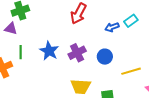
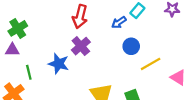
purple cross: (77, 53) -> (81, 46), moved
blue circle: (105, 57) -> (131, 46), moved

